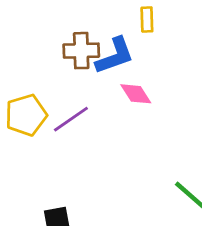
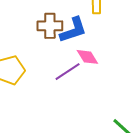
purple line: (71, 119) -> (68, 72), moved

